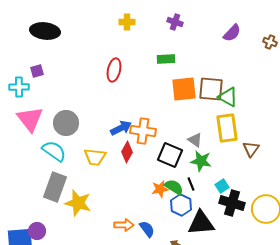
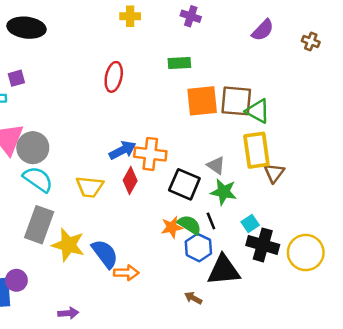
gray circle: (66, 123) -> (33, 148), moved
brown triangle: (251, 149) -> (274, 173), moved
blue semicircle: (147, 229) -> (105, 254), moved, size x1.4

